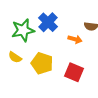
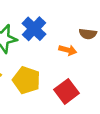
red square: (74, 72) -> (67, 91), turned 30

